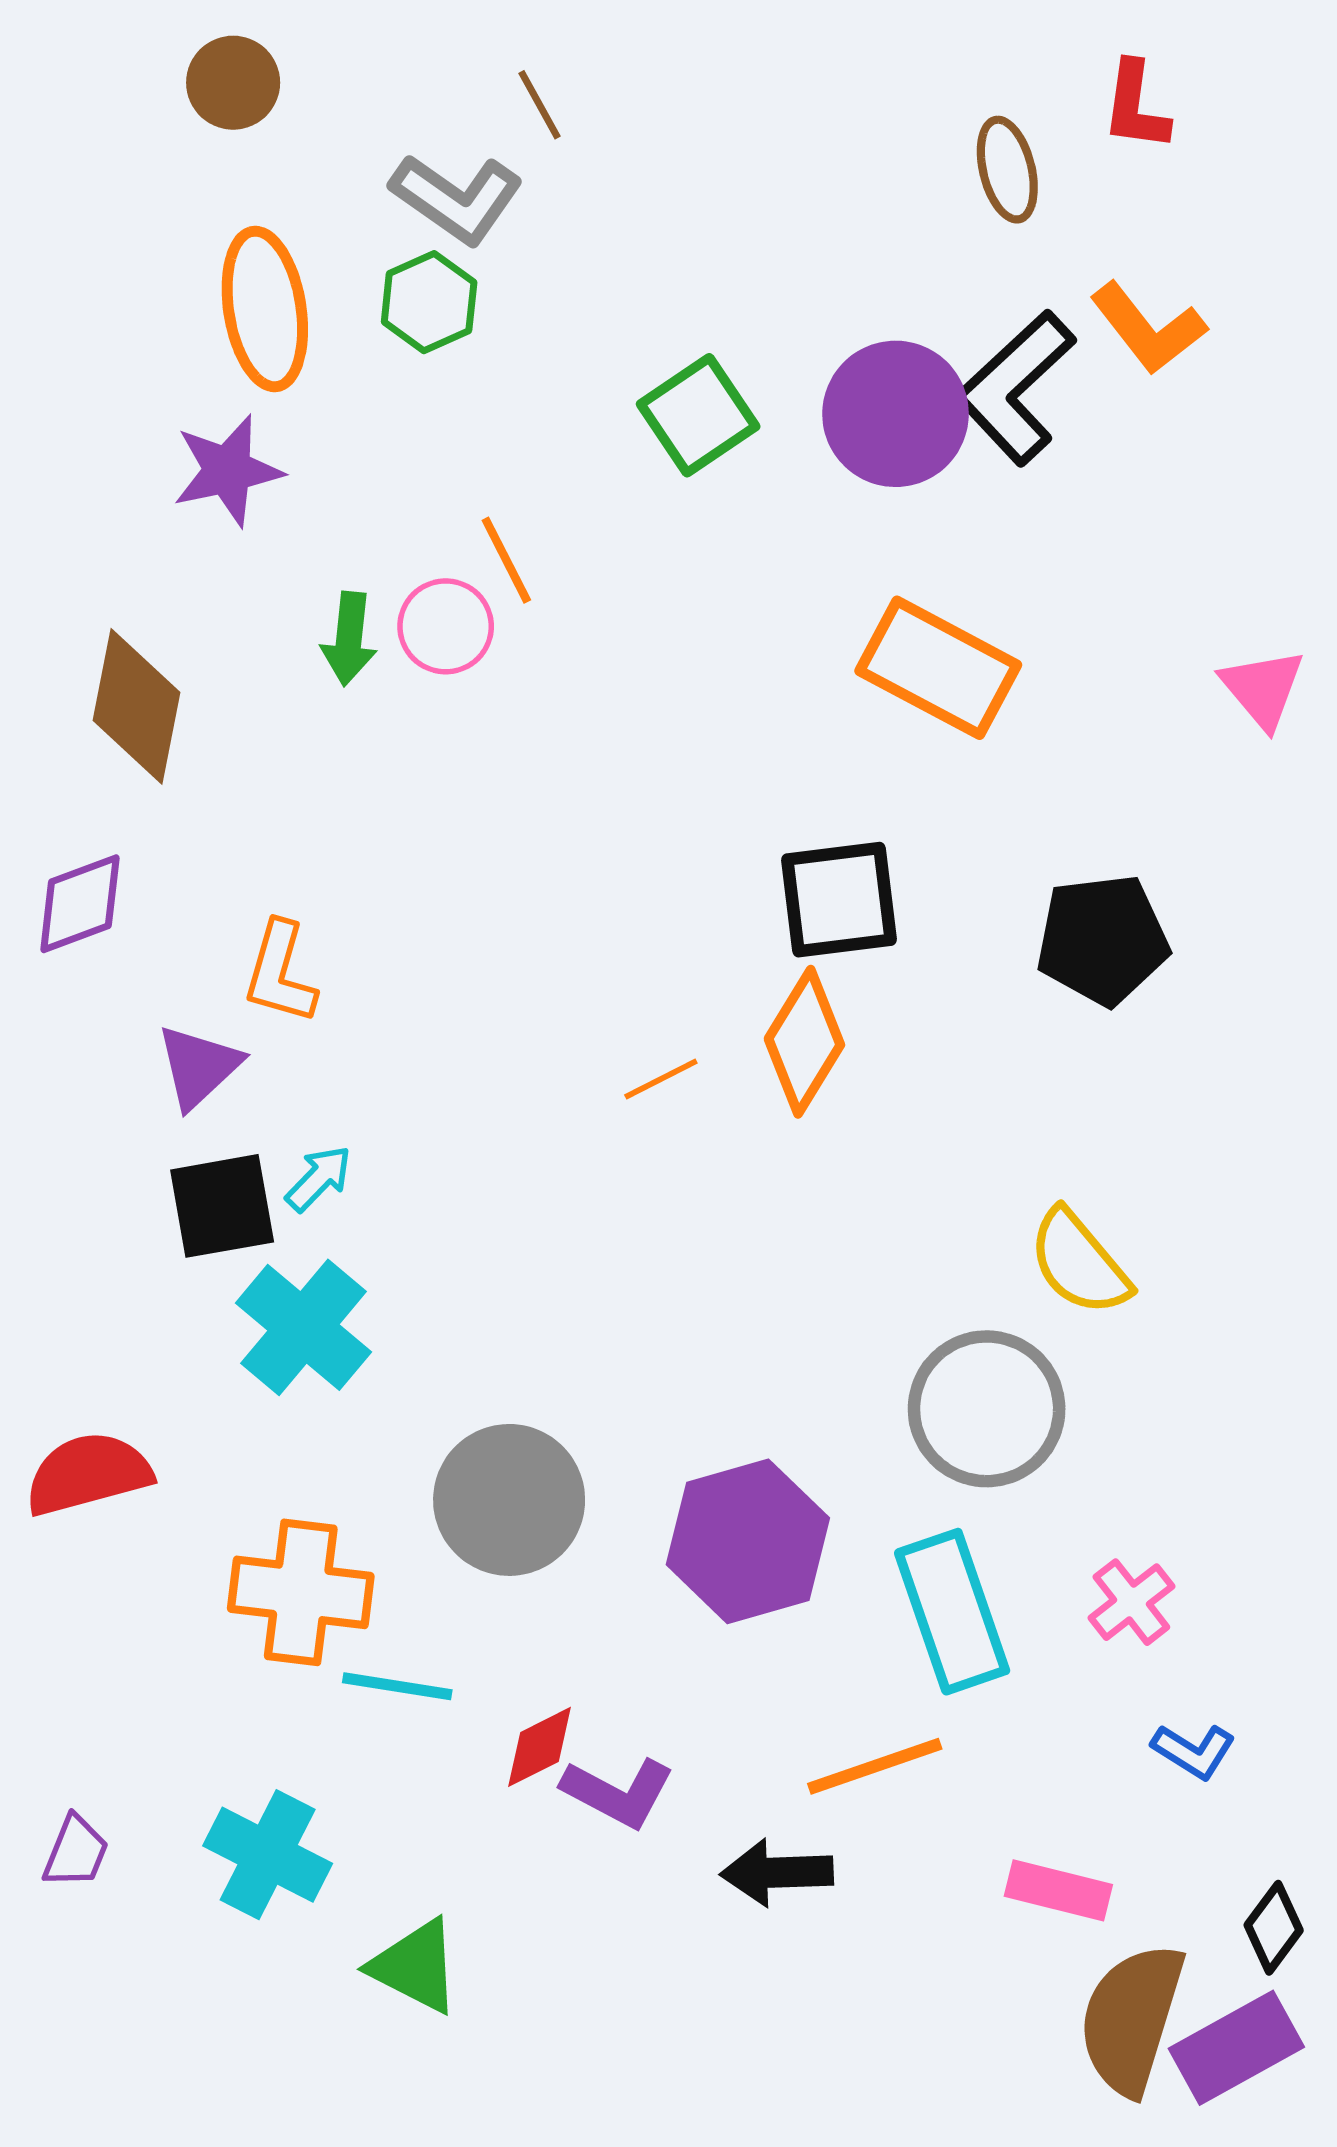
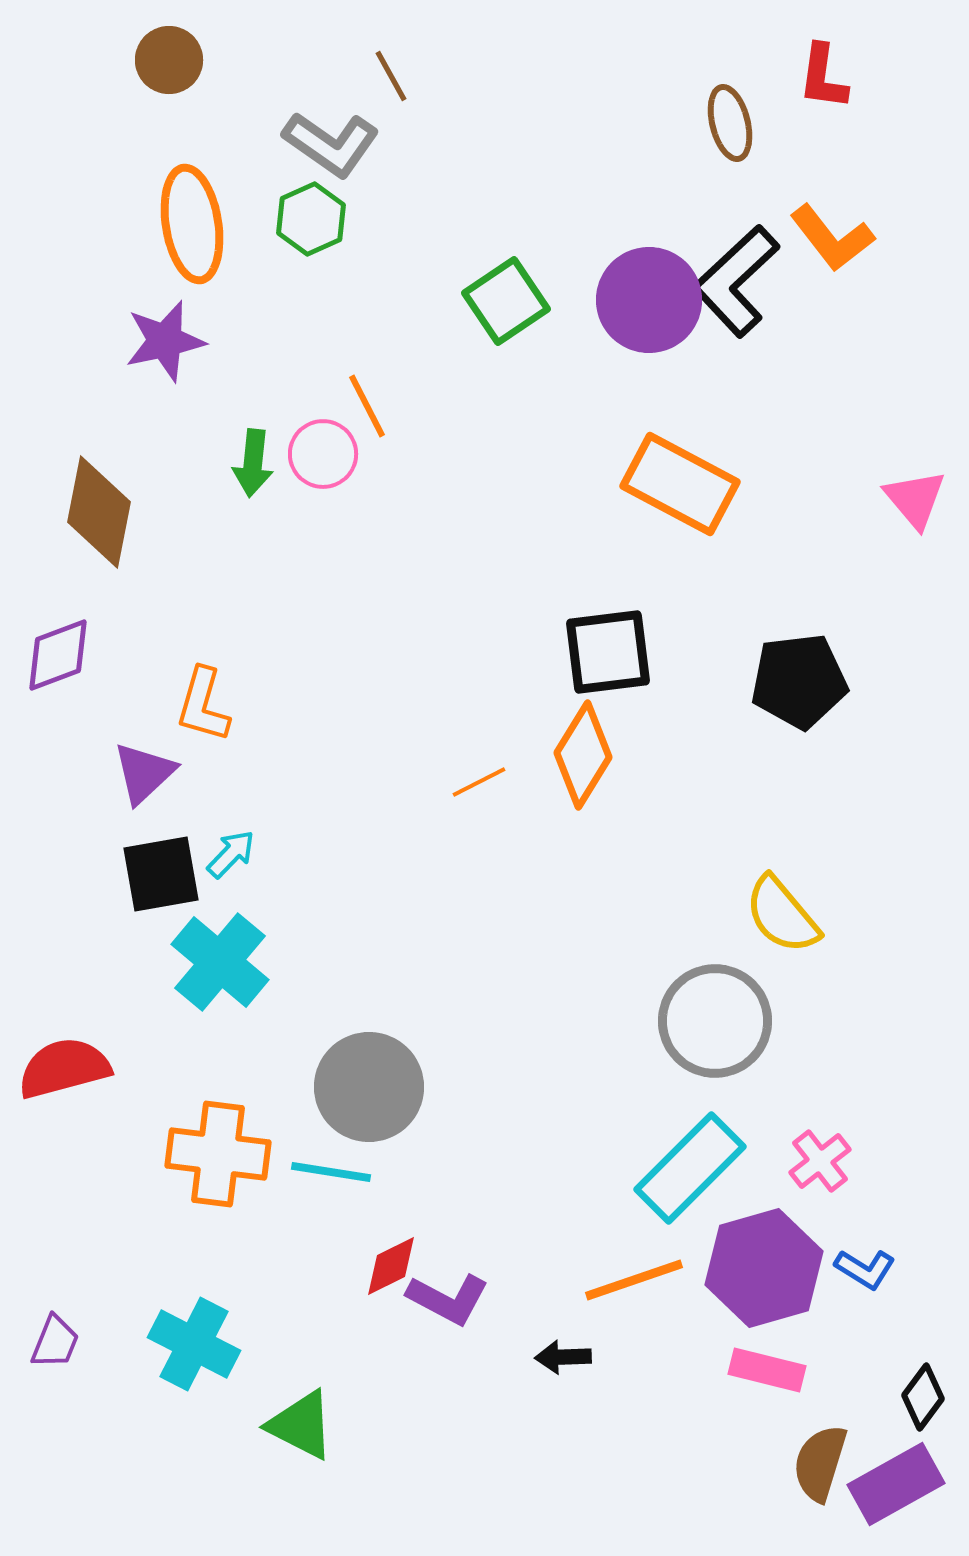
purple hexagon: (748, 1541) -> (764, 1268), moved
cyan rectangle: (952, 1612) -> (690, 1168), turned 64
cyan line: (397, 1686) -> (331, 1172), moved
black arrow: (777, 1873) -> (563, 1357), size x0.7
brown semicircle: (1131, 2019) -> (820, 1463), size x0.7

